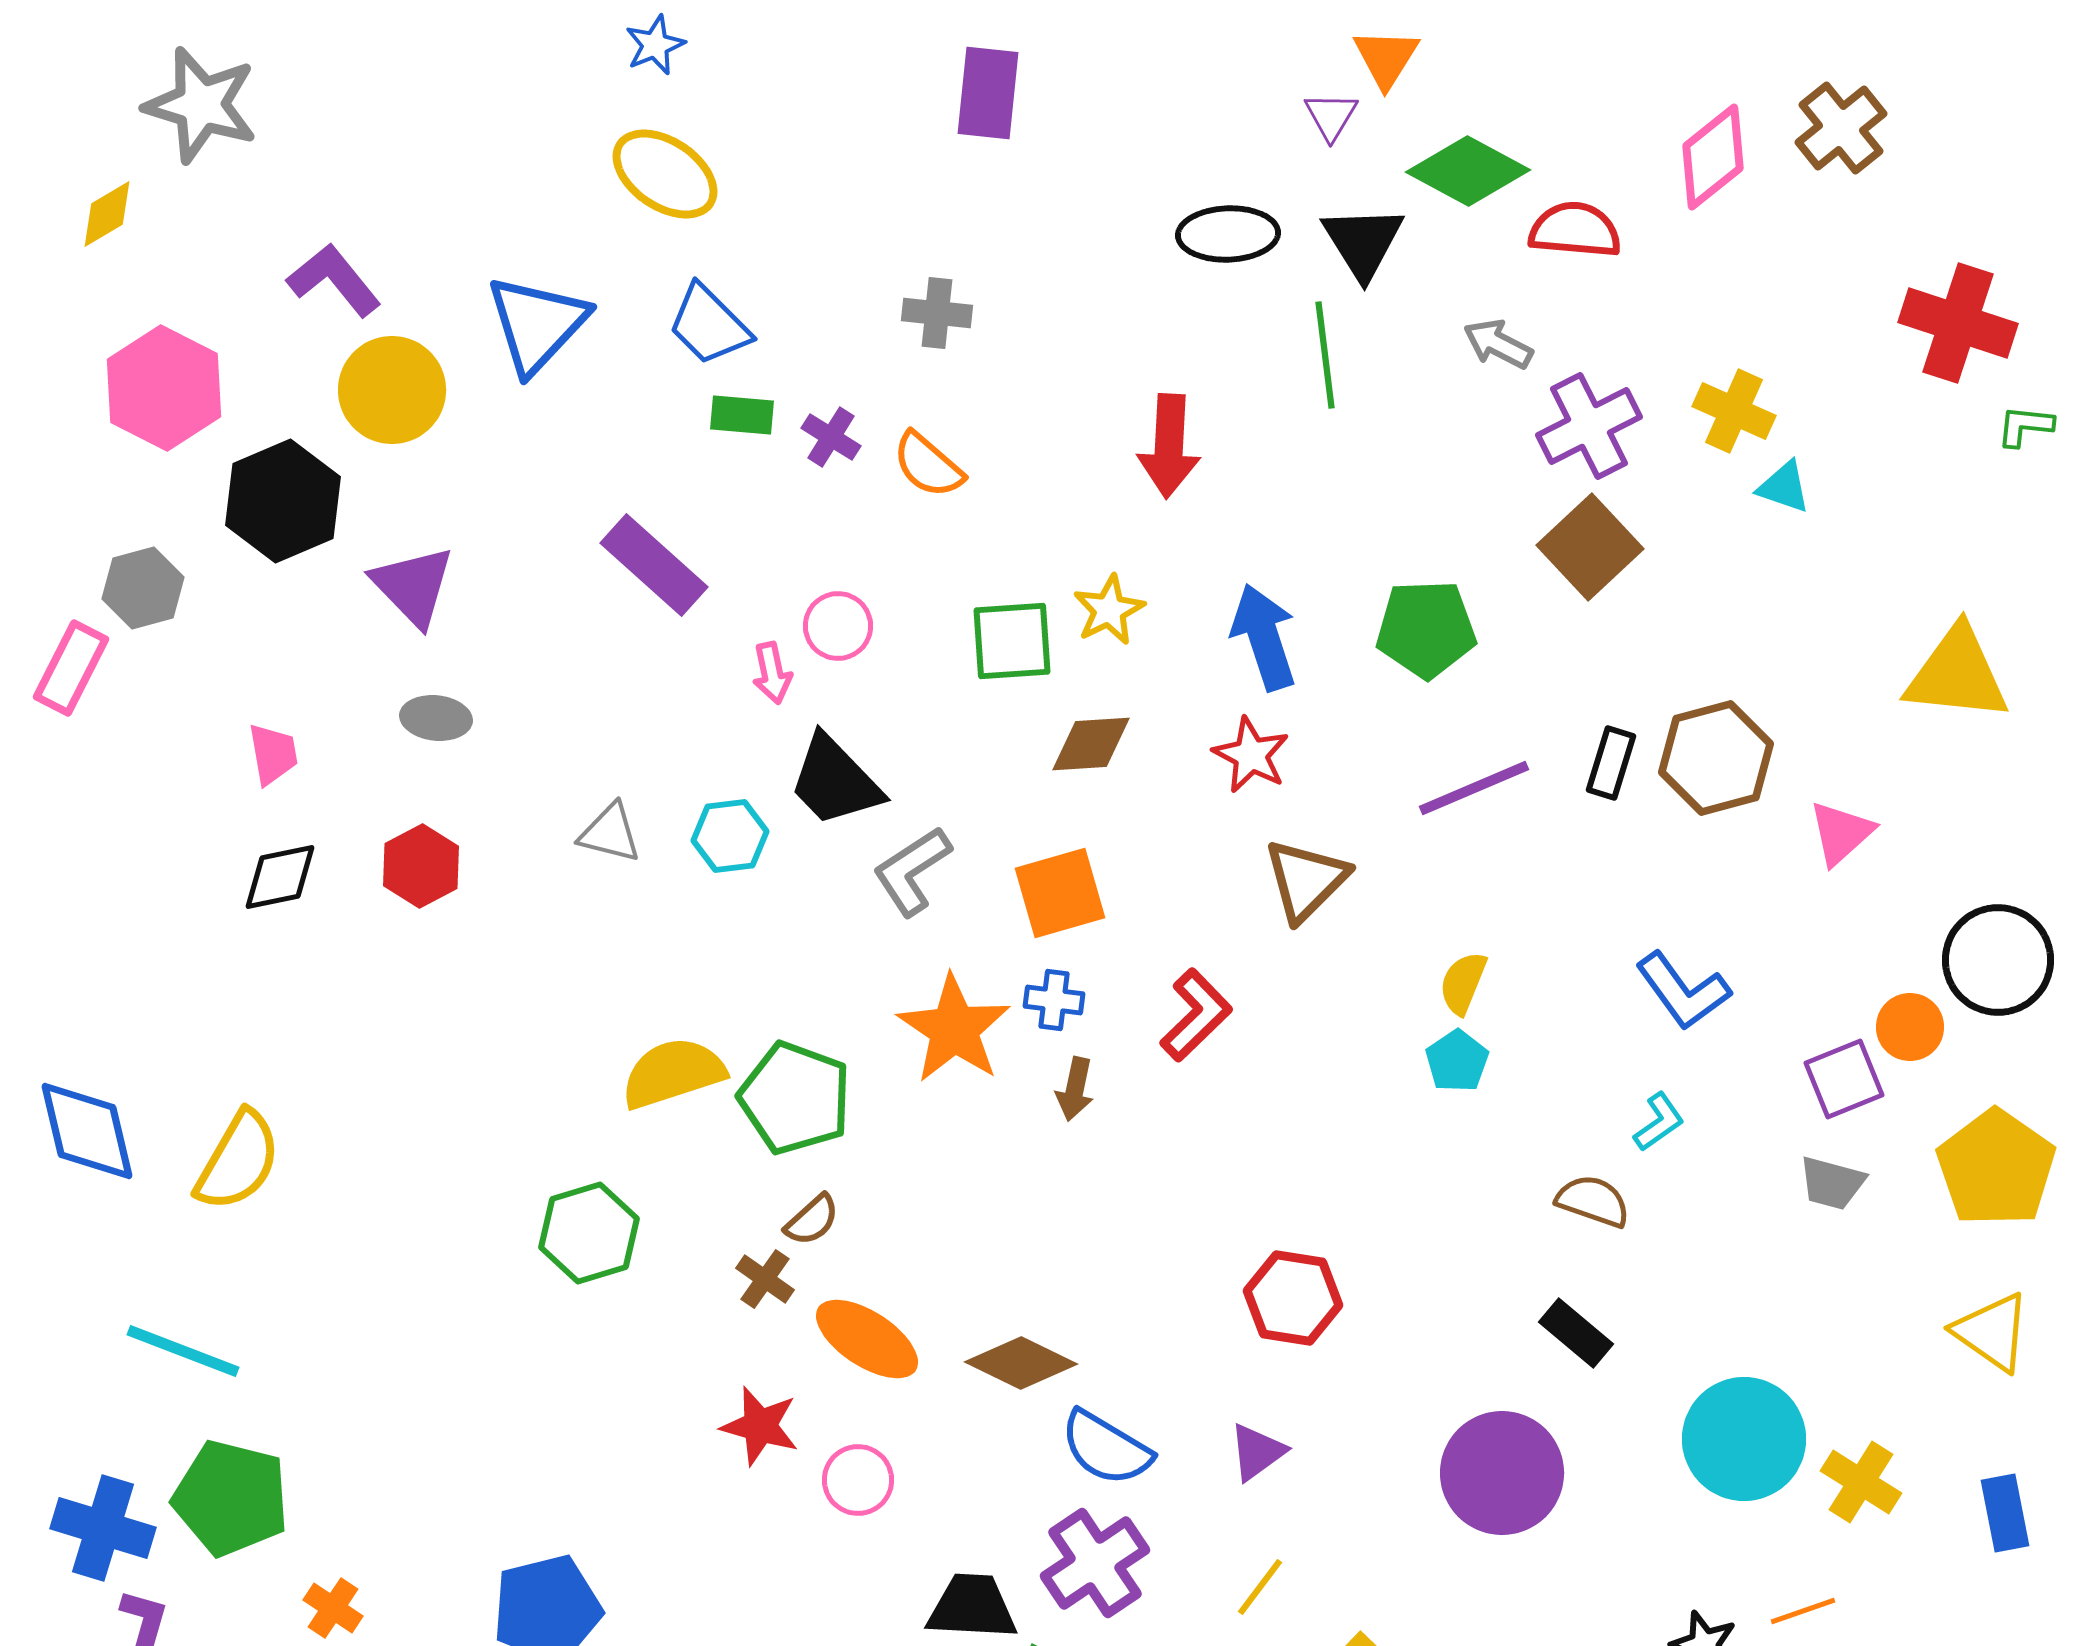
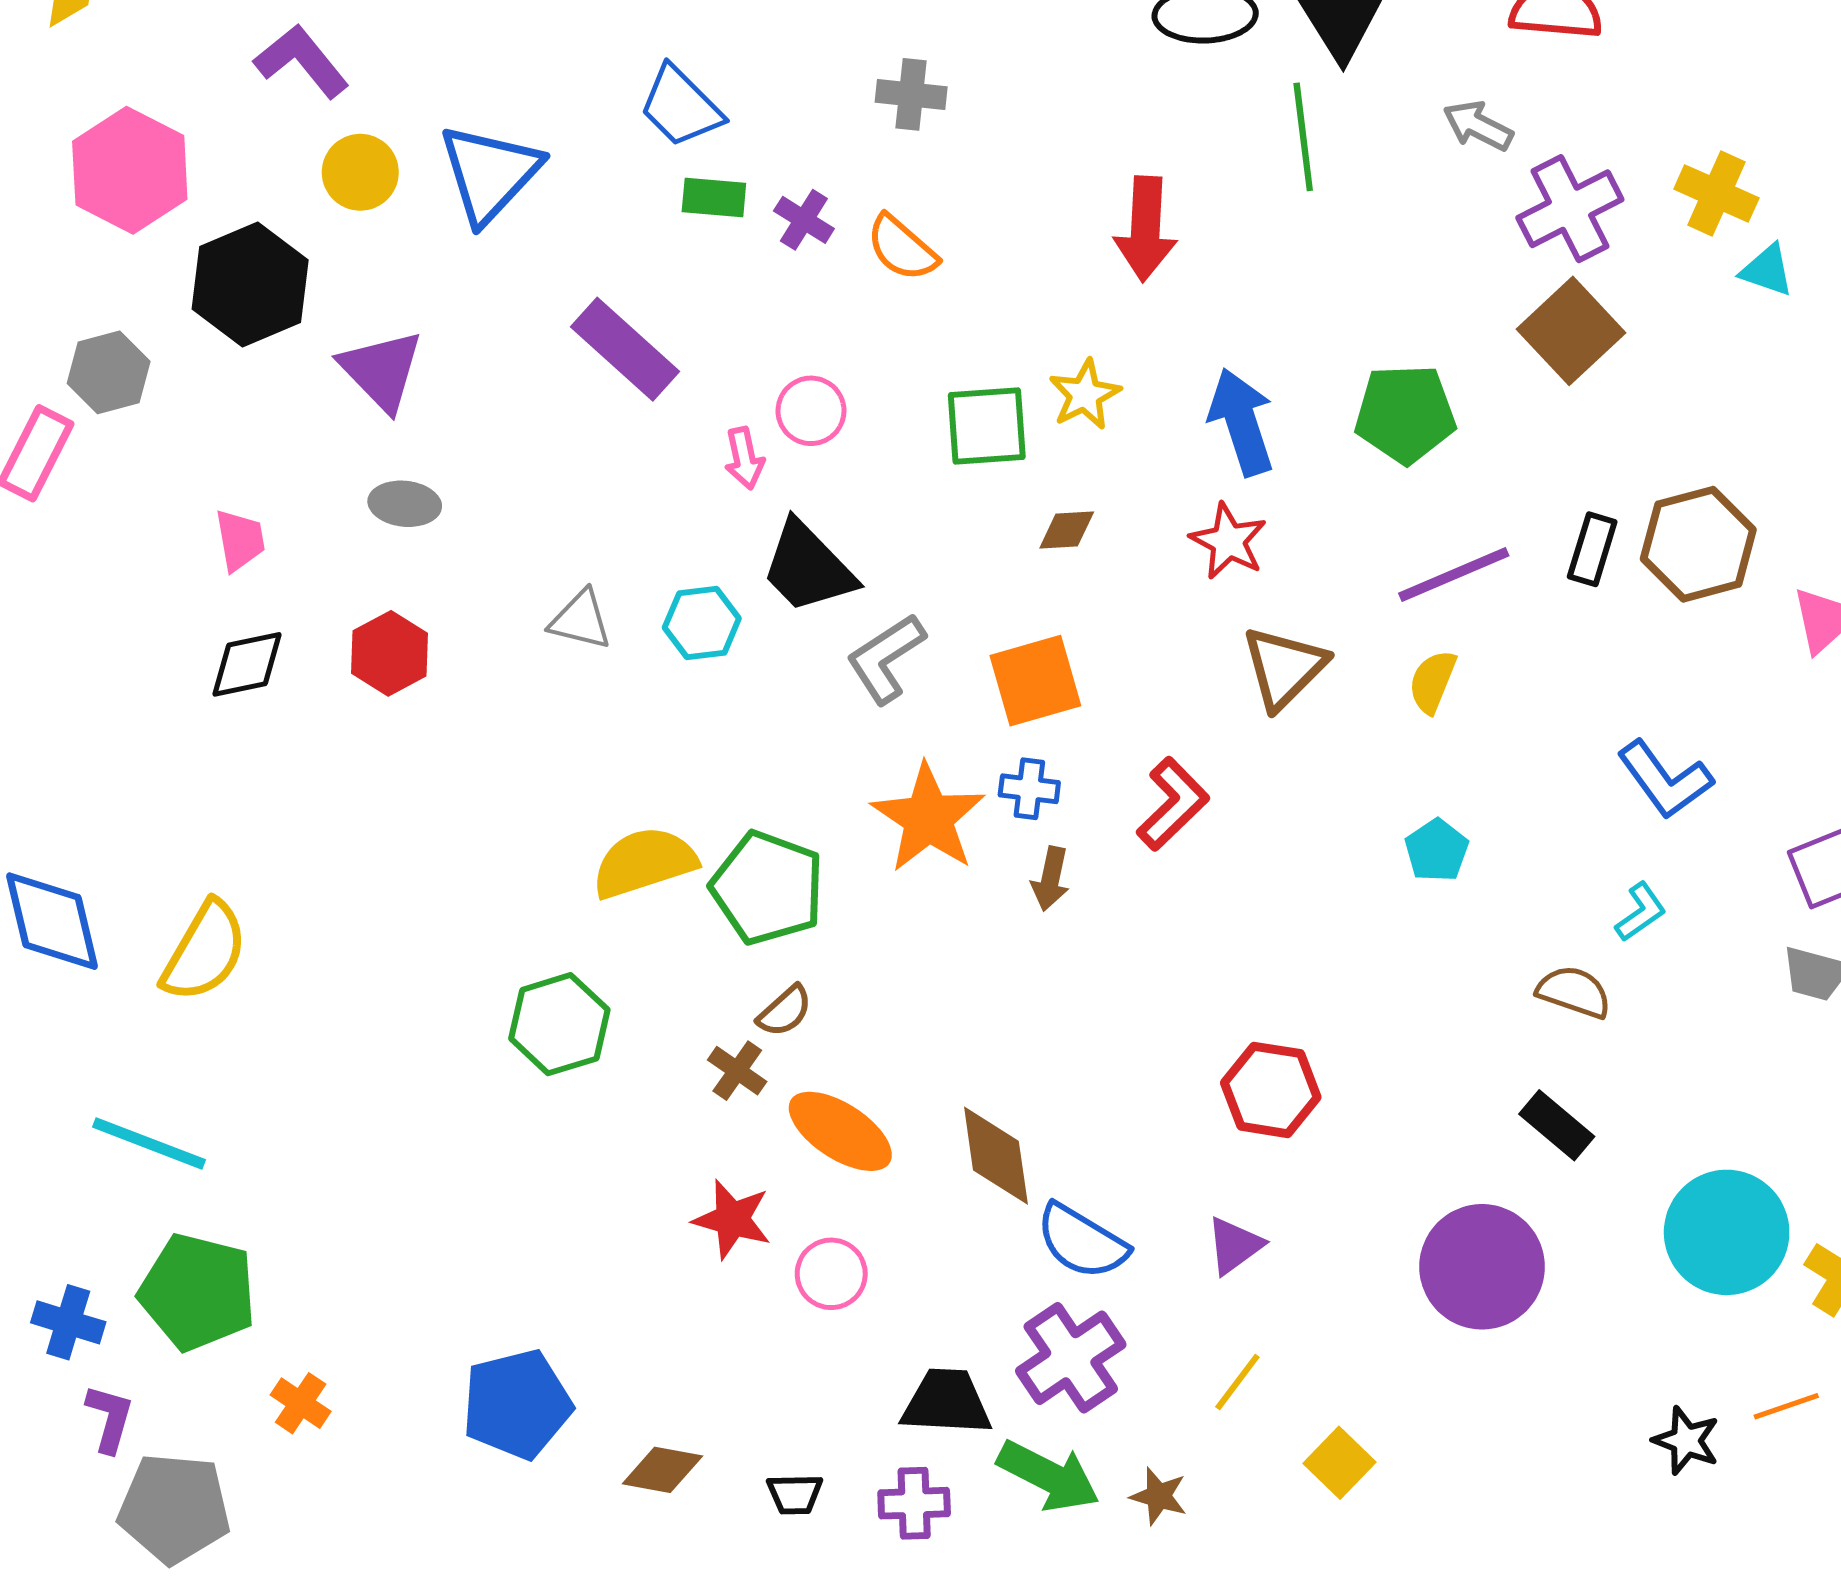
blue triangle: (537, 324) -> (490, 173), moved
yellow circle: (392, 390) -> (360, 172), size x0.7
brown diamond: (1091, 744) -> (1067, 530), size x0.7
yellow semicircle: (1463, 983) -> (1433, 682), moved
brown diamond: (1021, 1363) -> (996, 1156), turned 56
blue cross: (103, 1528) -> (68, 1322), size x0.7

